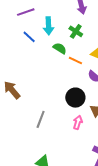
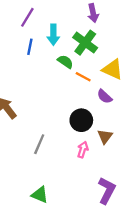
purple line: (26, 12) -> (27, 17), turned -42
green cross: (76, 31) -> (85, 43), size x1.5
blue line: (29, 37) -> (30, 47), turned 56

